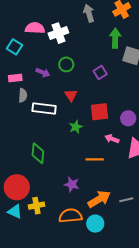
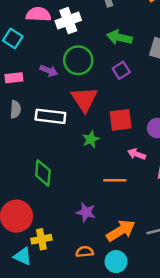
green arrow: (115, 38) -> (119, 37), moved, turned -78
green circle: (66, 64) -> (78, 60), size x1.5
gray semicircle: (23, 95) -> (15, 109), moved
red triangle: (71, 95) -> (84, 99), size x1.6
cyan triangle: (15, 212) -> (23, 256), moved
orange semicircle: (70, 216) -> (85, 252), size x0.6

